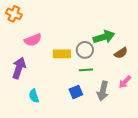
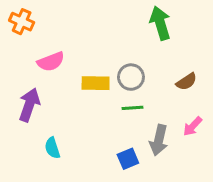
green arrow: (104, 37) -> (160, 23), moved, turned -90
blue square: (76, 92) -> (128, 159), moved

